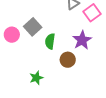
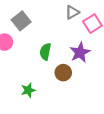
gray square: (33, 27) -> (21, 21), moved

